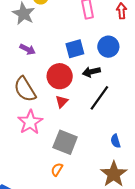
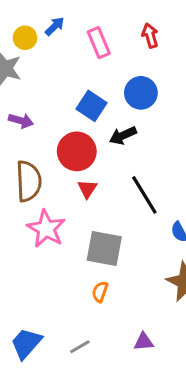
blue square: (75, 49) -> (92, 106), turned -30
brown semicircle: (25, 89) -> (29, 181), turned -140
black line: (99, 98) -> (144, 195), moved, turned -56

